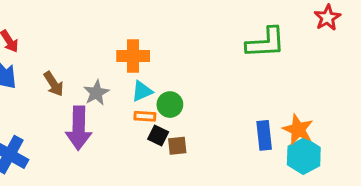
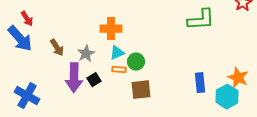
orange star: (298, 130) -> (238, 78), moved
black square: (158, 135) -> (94, 80), moved, turned 32
brown square: (177, 146) -> (141, 90), size x1.5

